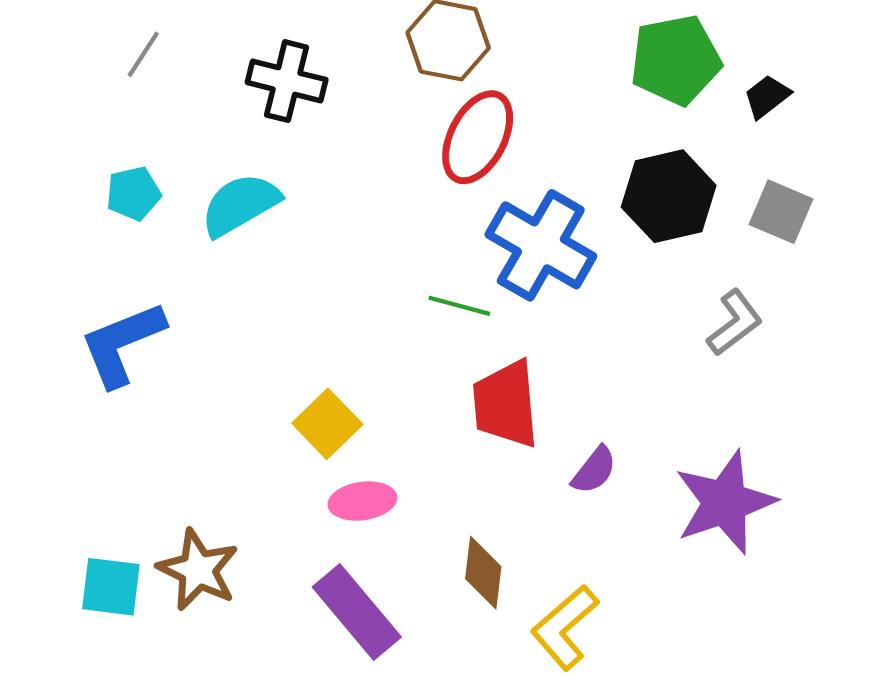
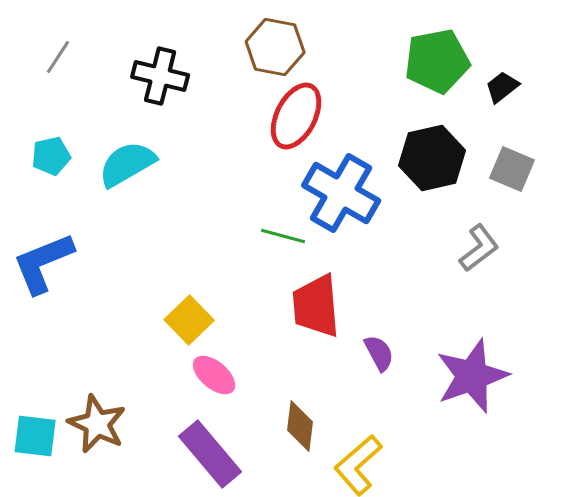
purple semicircle: (594, 470) -> (379, 353), turned -66
pink ellipse: (362, 501) -> (214, 375), turned 48

